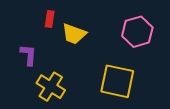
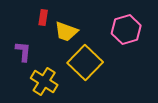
yellow square: (117, 81) -> (85, 62), moved, turned 32

